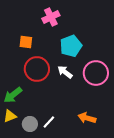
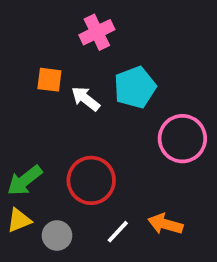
red circle: (37, 69) -> (91, 180), moved
white arrow: (65, 72) -> (85, 99), moved
white line: (49, 122) -> (118, 232), moved

